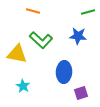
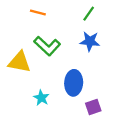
green line: (88, 12) -> (89, 14), moved, turned -40
cyan star: (23, 86) -> (41, 98), moved

